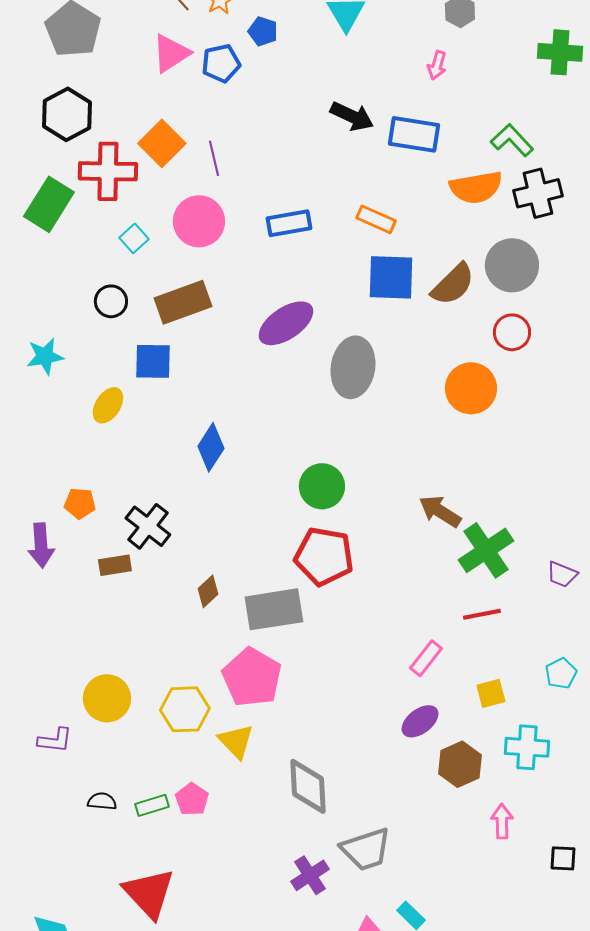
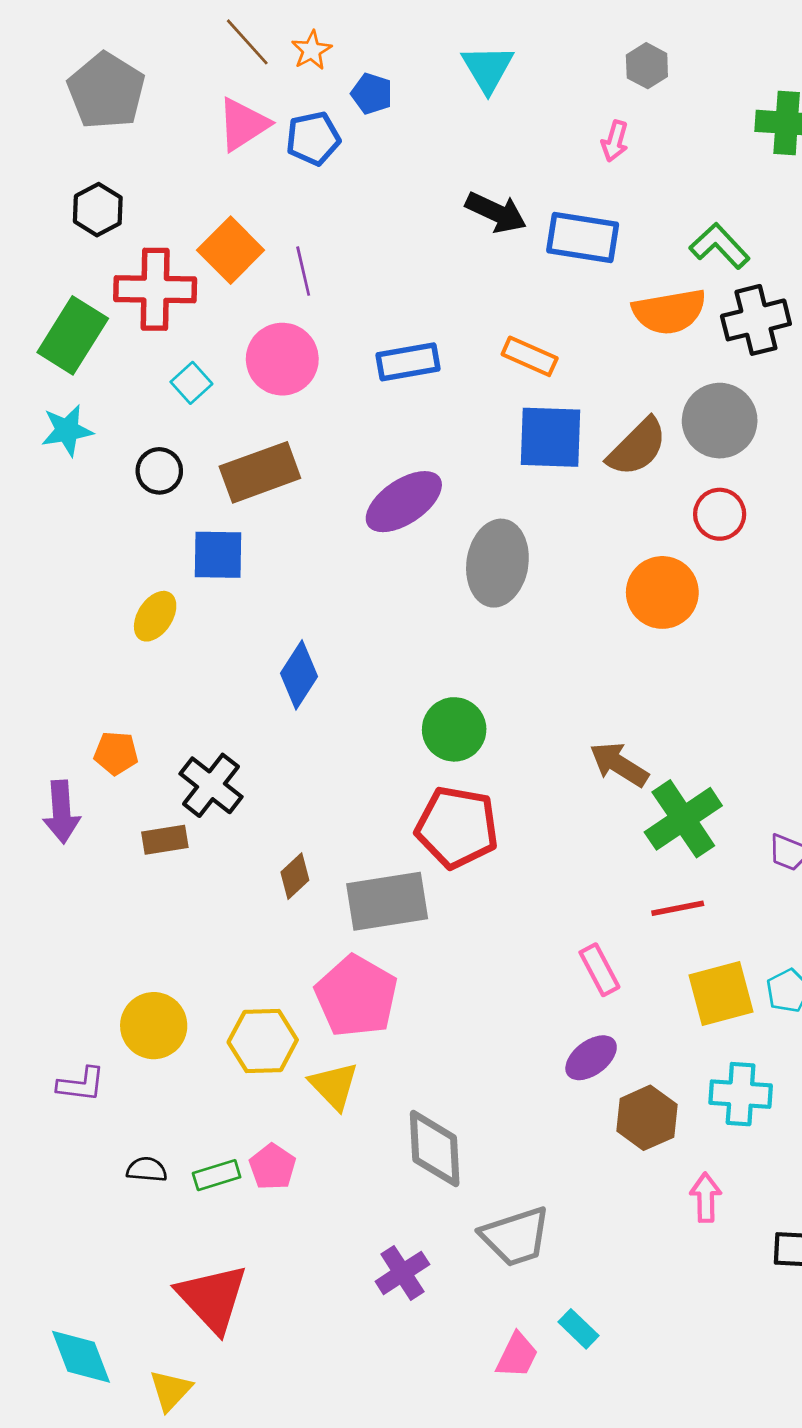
black hexagon: (67, 114) -> (98, 210), size x0.7
cyan star: (45, 356) -> (67, 430), moved
pink rectangle: (426, 658) -> (599, 970), turned -66
yellow square: (491, 693) -> (721, 993), moved, size x1.6
purple cross: (310, 875) -> (402, 1273), moved

